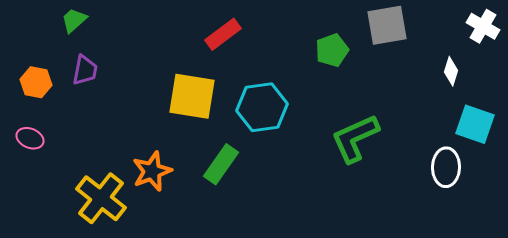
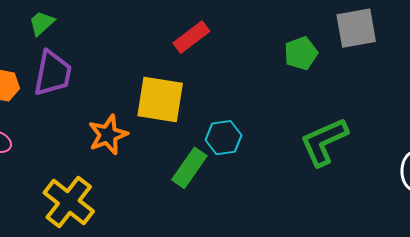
purple trapezoid: (85, 70) -> (53, 73), size x1.5
cyan hexagon: (262, 107) -> (224, 138), moved, size x0.7
orange star: (152, 171) -> (108, 135), moved

